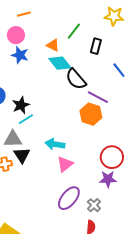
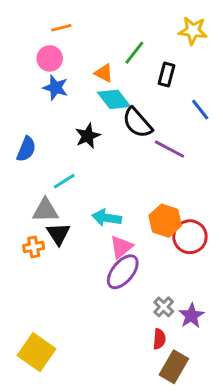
black star: (21, 105) -> (88, 136), moved
orange hexagon: (91, 114) -> (165, 221), moved
purple star: (108, 179) -> (191, 316), moved, turned -30
purple ellipse: (69, 198) -> (123, 272), moved

